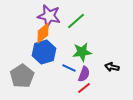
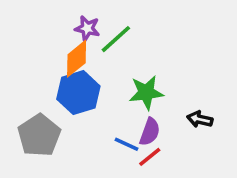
purple star: (49, 16) -> (87, 28), size x0.6
green line: (76, 21) -> (116, 39), moved
blue line: (69, 68) -> (127, 144), moved

